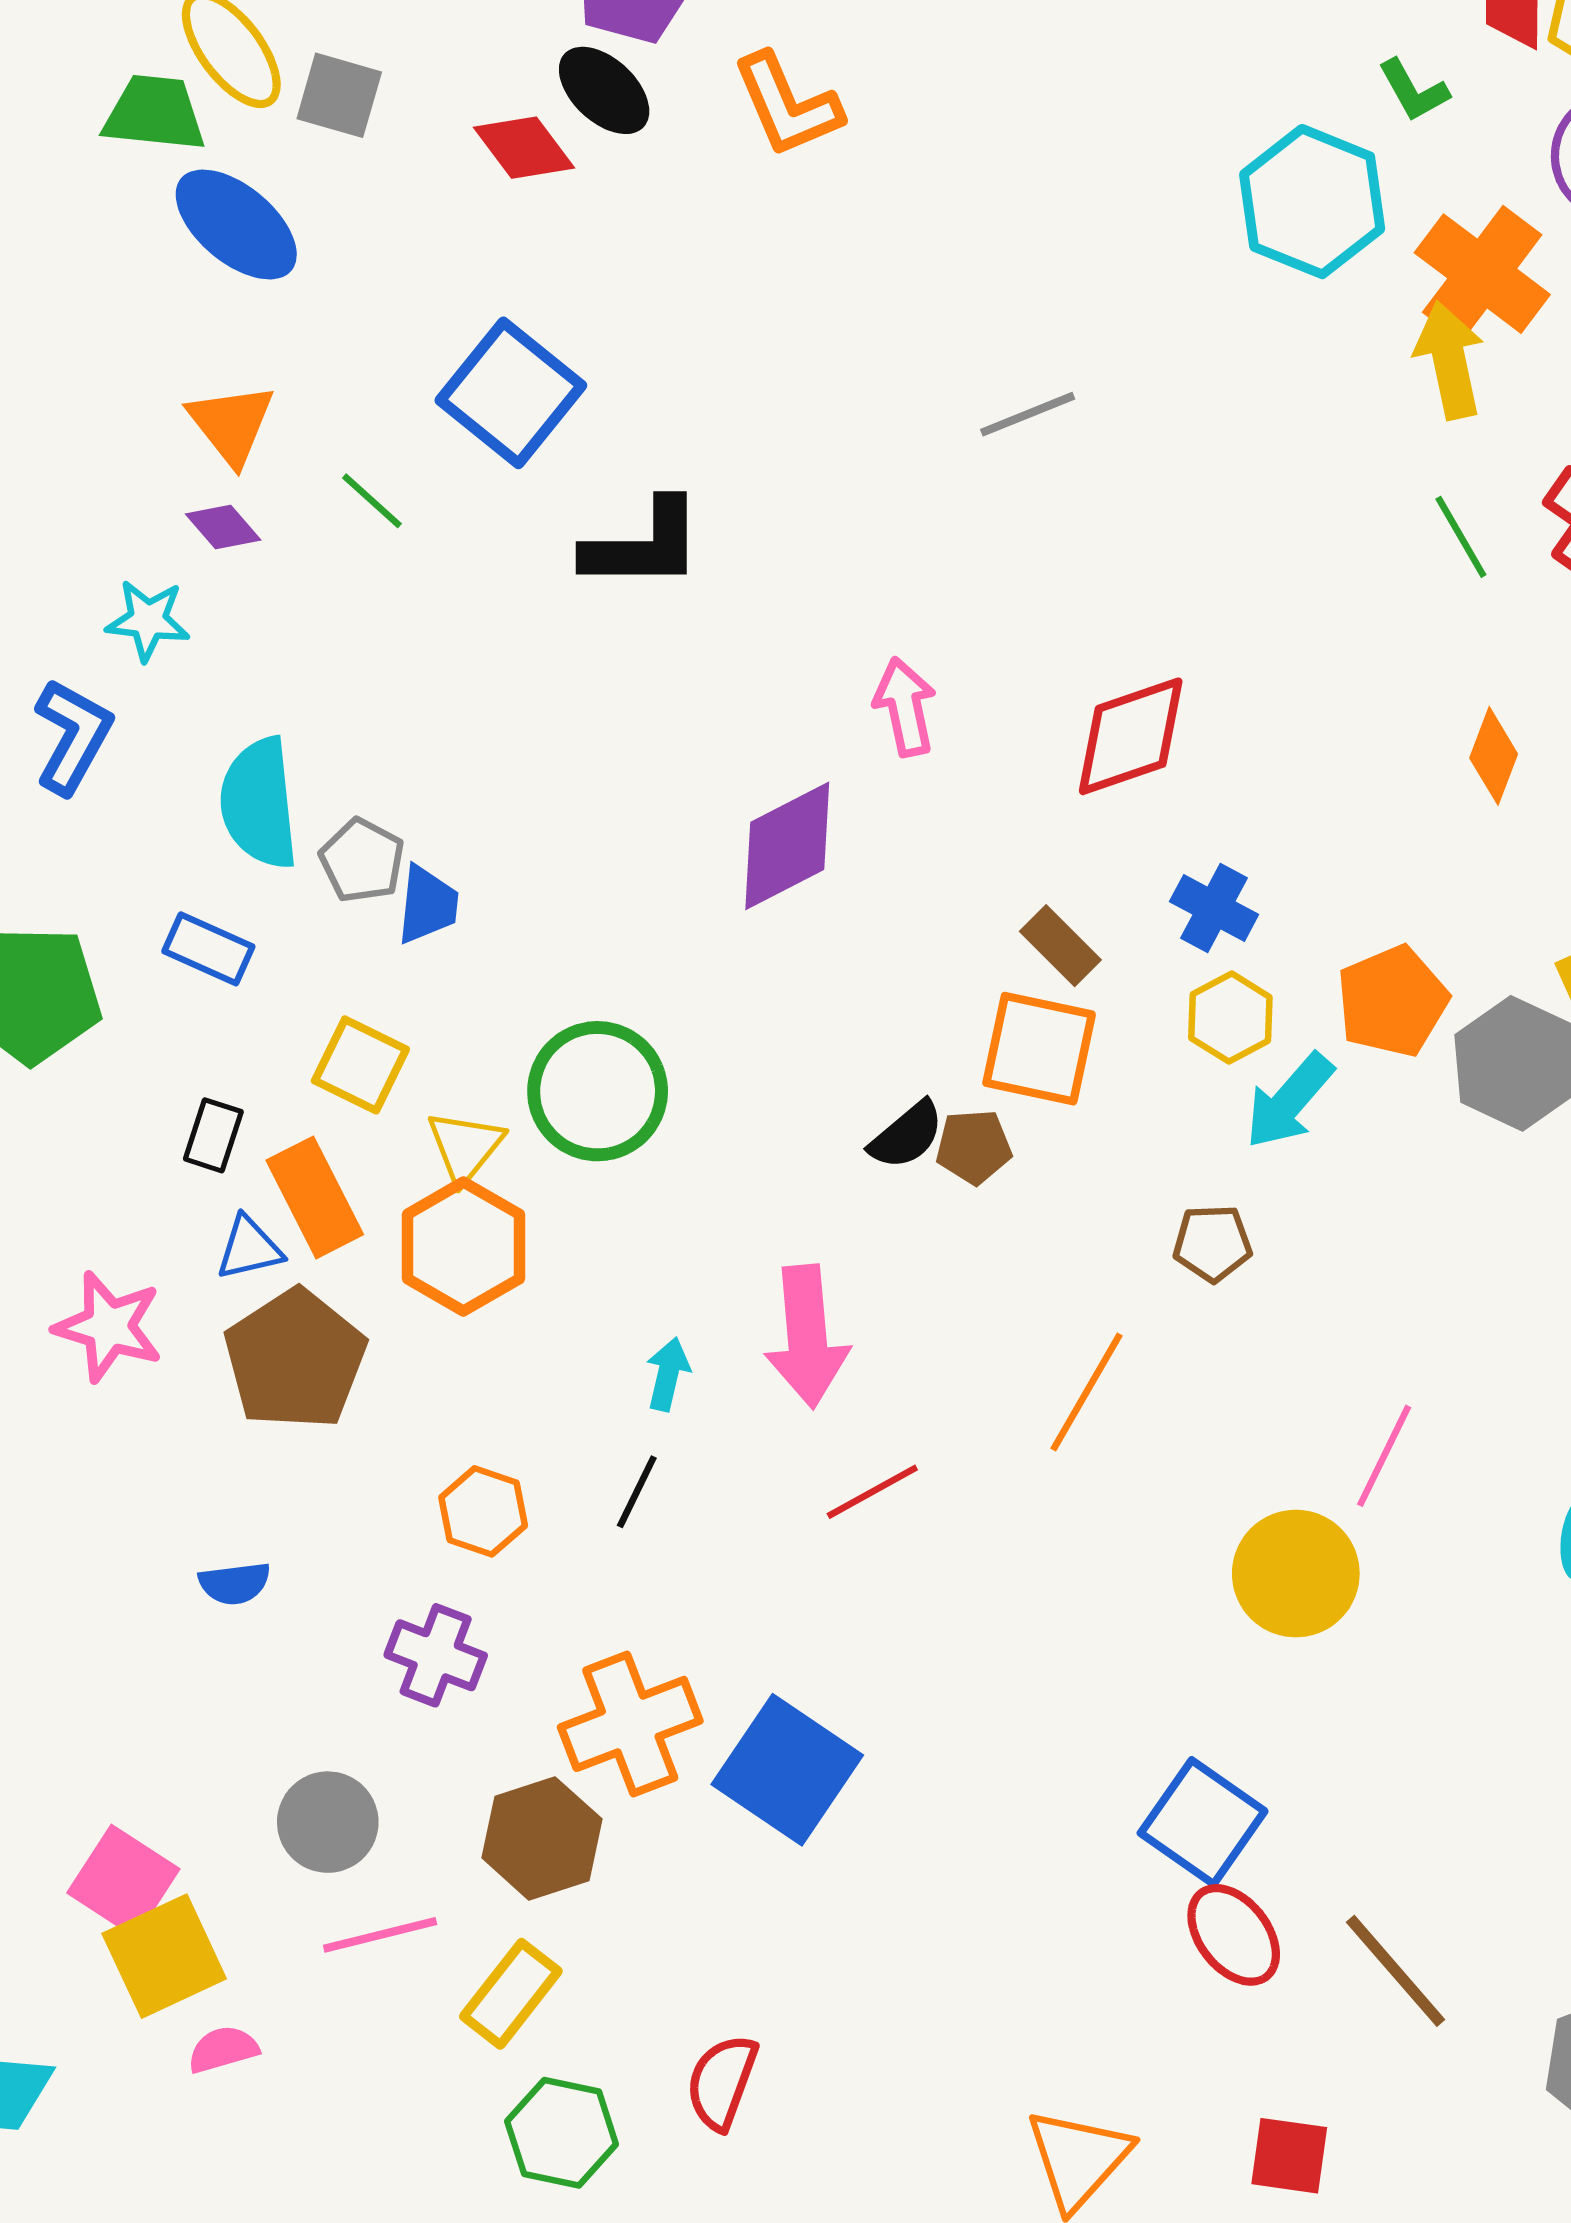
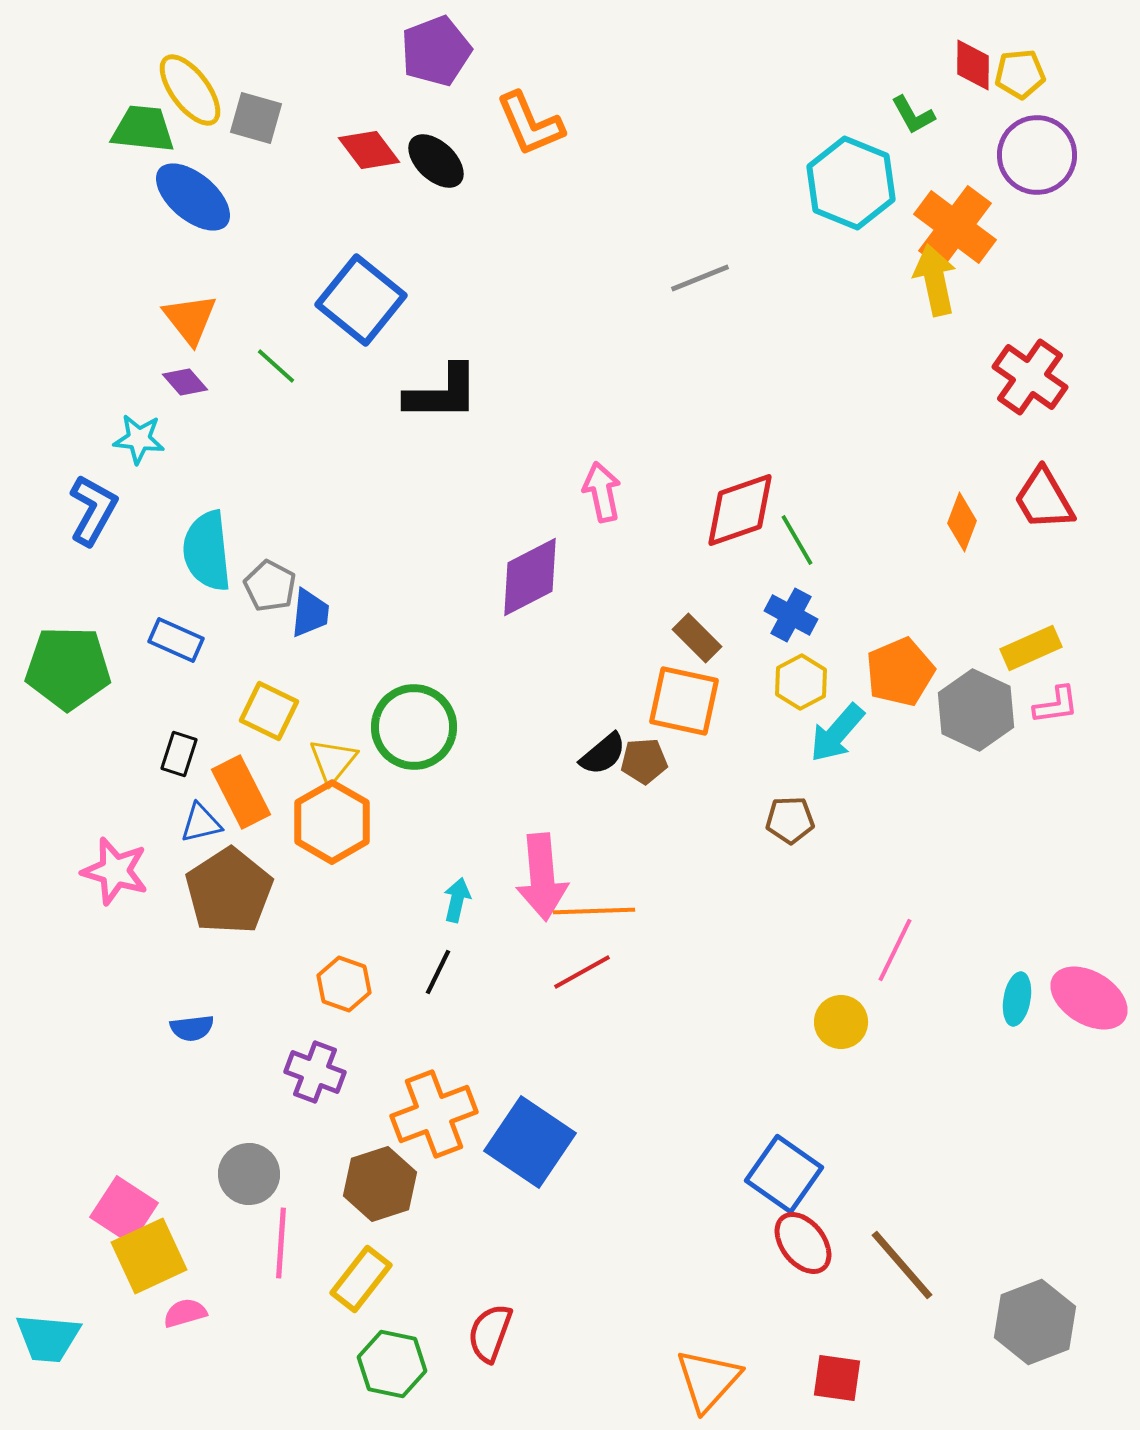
black ellipse: (604, 90) -> (436, 161), moved
gray line: (1028, 414) -> (700, 278), moved
green line: (1461, 537) -> (797, 540), moved
orange line: (1086, 1392) -> (594, 911), moved, turned 58
yellow circle: (1296, 1574) -> (841, 1022), size x0.7
pink line: (380, 1935) -> (281, 1243), turned -72

